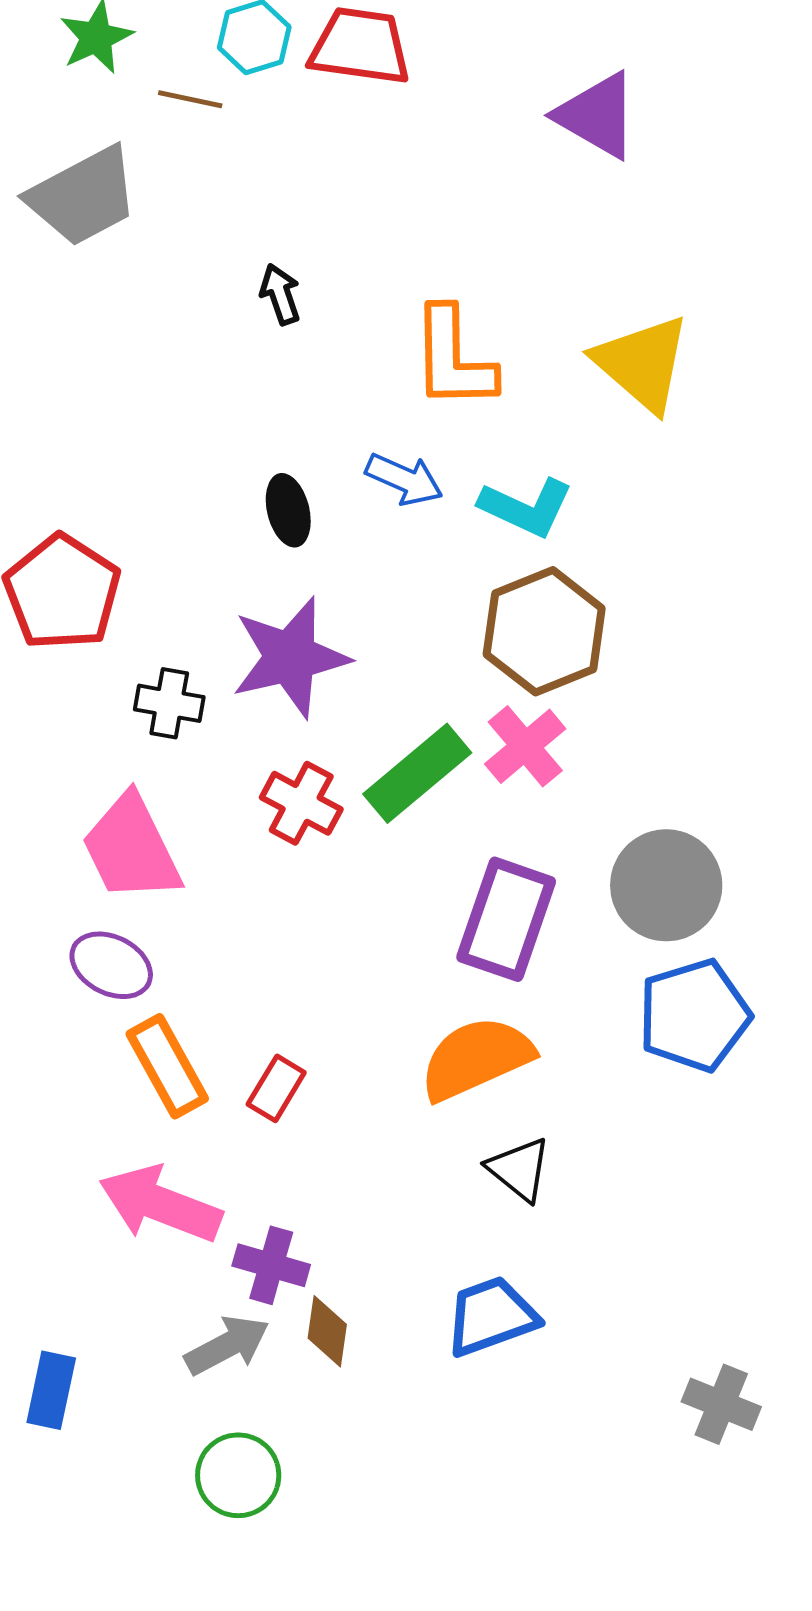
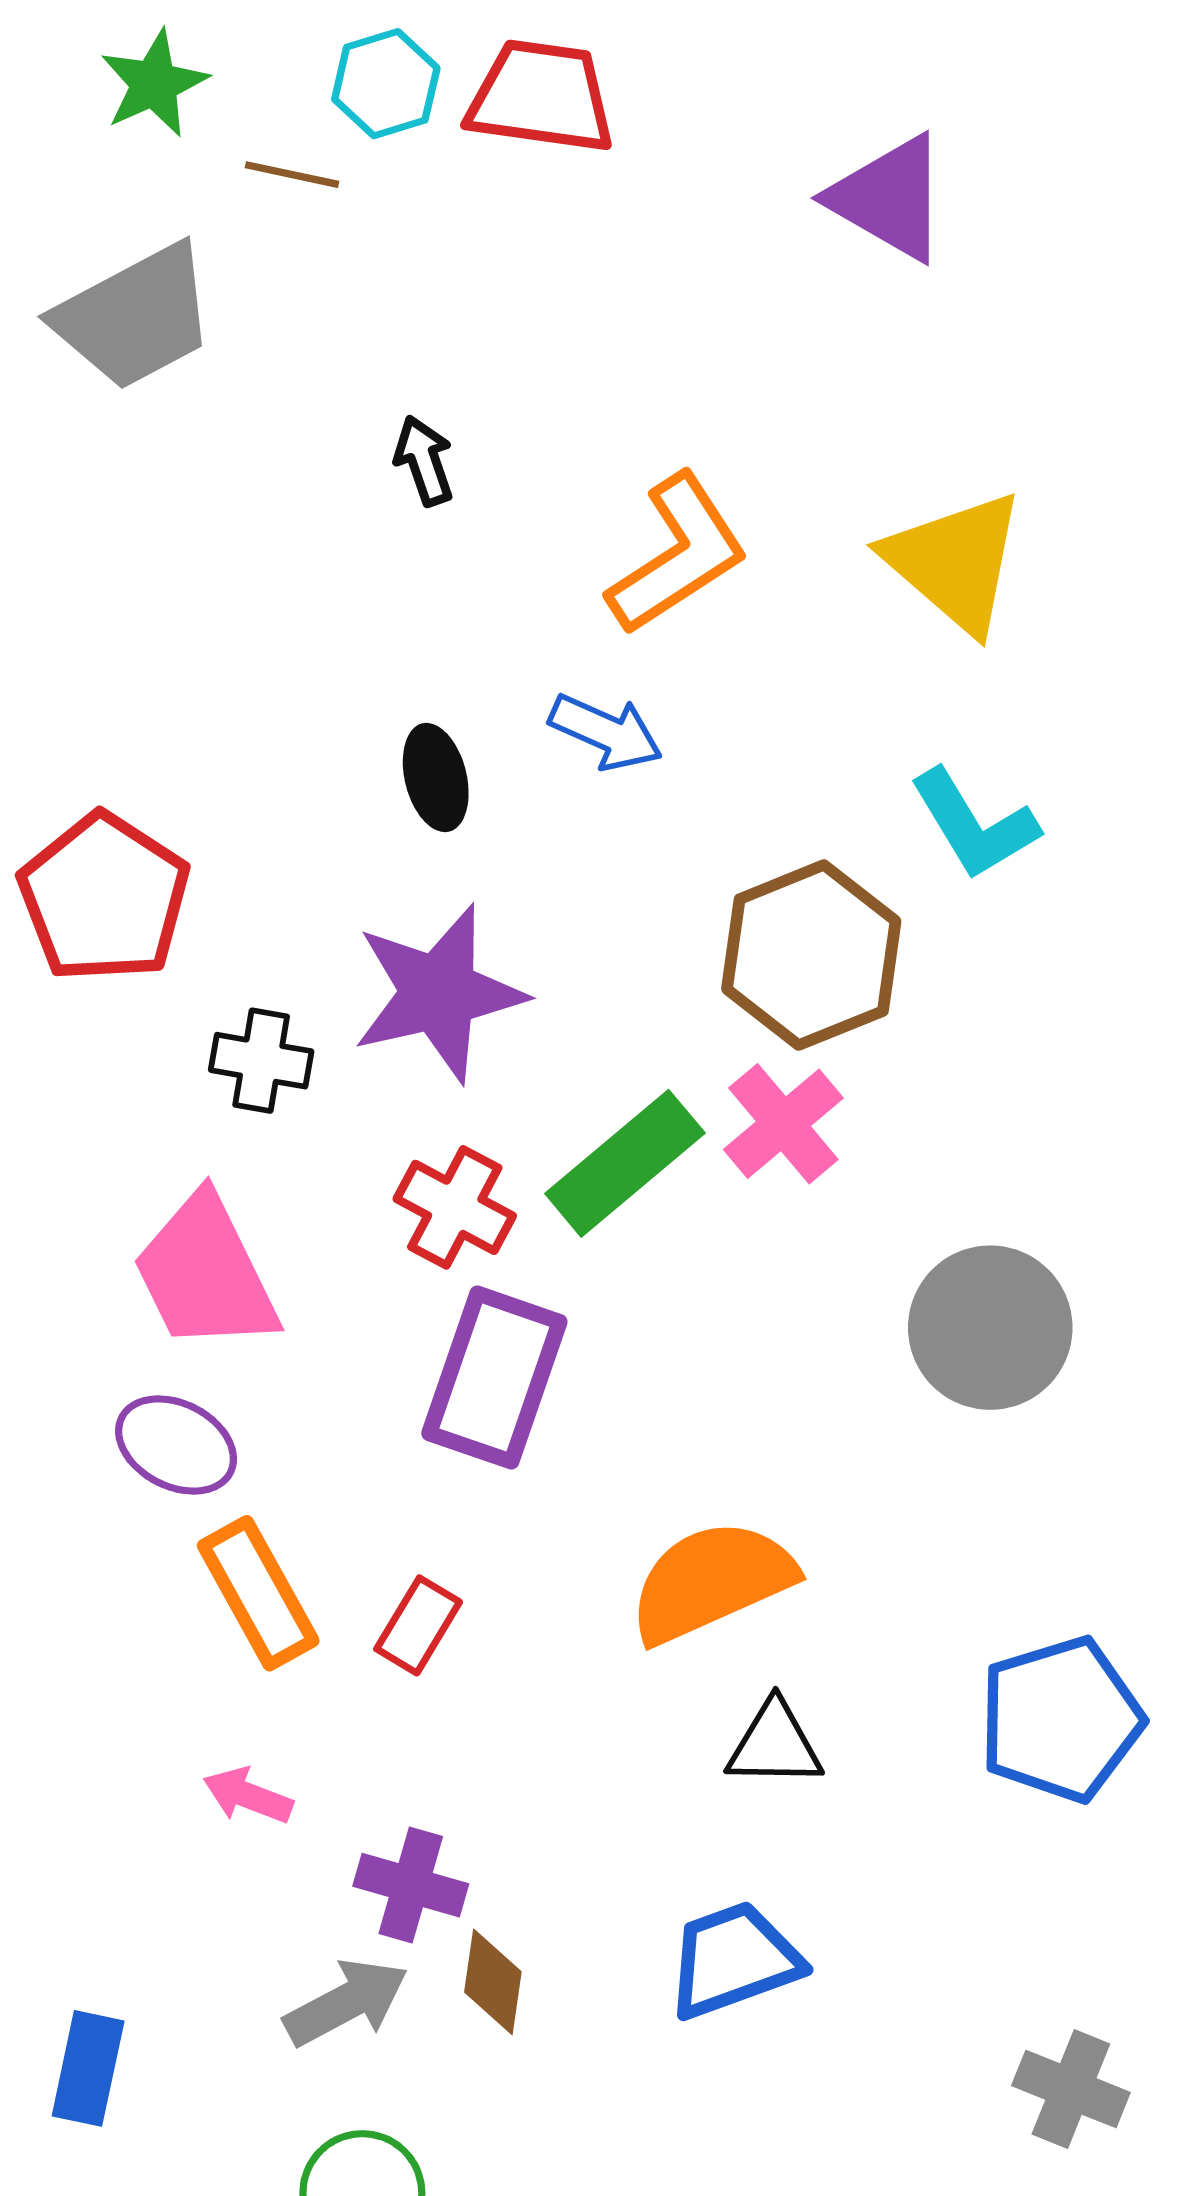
orange L-shape: (453, 358) -> (678, 555), turned -122
cyan L-shape: (526, 507) -> (974, 824), moved, turned 34
purple rectangle: (506, 919) -> (494, 1378), moved
blue pentagon: (694, 1015) -> (1061, 1719), moved
black triangle: (519, 1169) -> (775, 1744), turned -38
pink arrow: (160, 1204) -> (248, 1796), size x0.5

